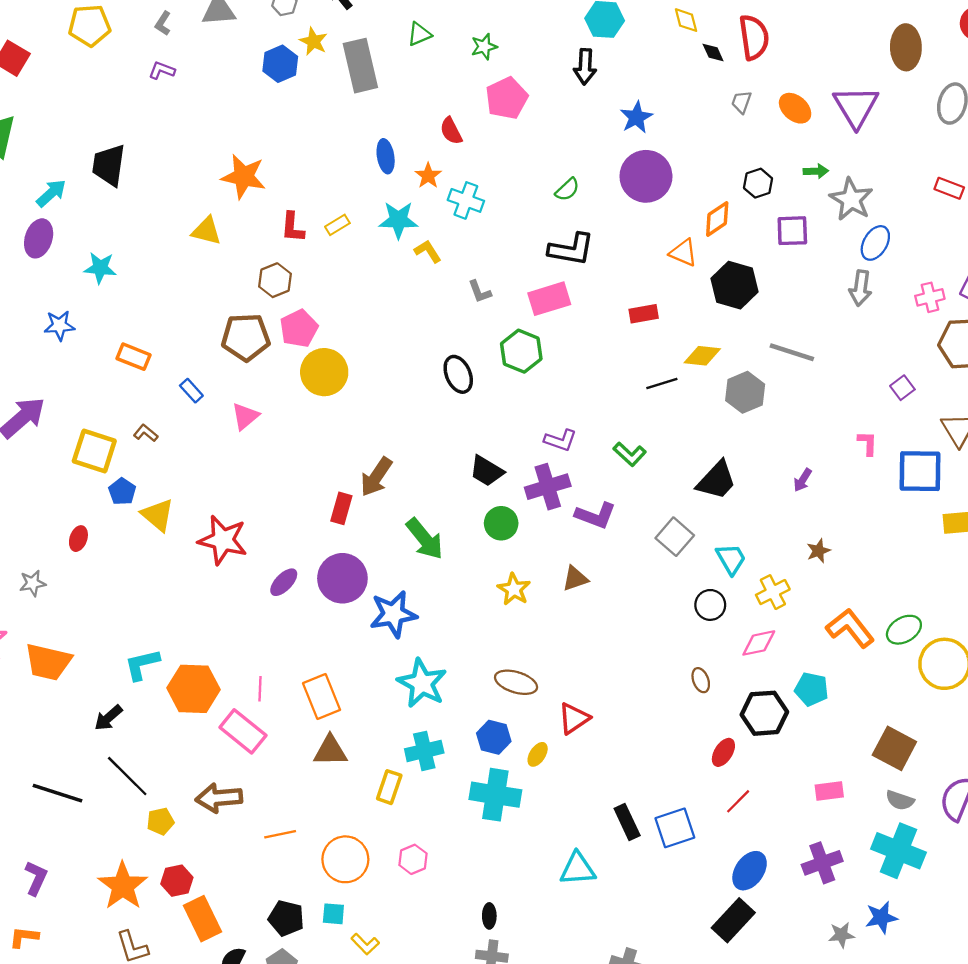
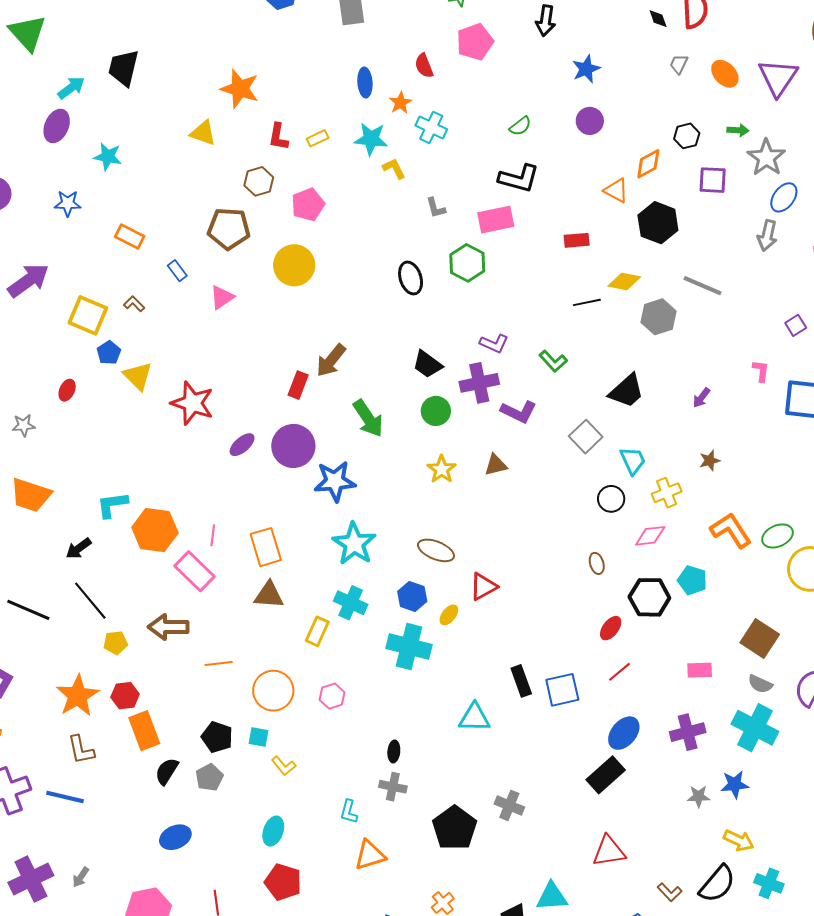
purple circle: (646, 176) -> (590, 121), size x0.6
pink pentagon: (299, 328) -> (308, 205), moved
cyan cross: (424, 751) -> (351, 603), turned 32

